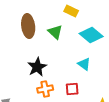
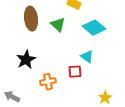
black star: (37, 67) -> (26, 60), moved
red square: (72, 89) -> (75, 72), moved

